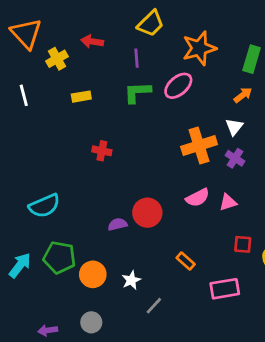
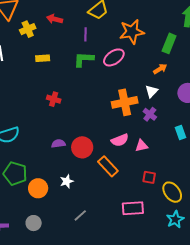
purple semicircle: (118, 224) -> (58, 144), moved
orange rectangle: (186, 261) -> (108, 166), moved, size x1.5
white star: (131, 280) -> (67, 181), moved

